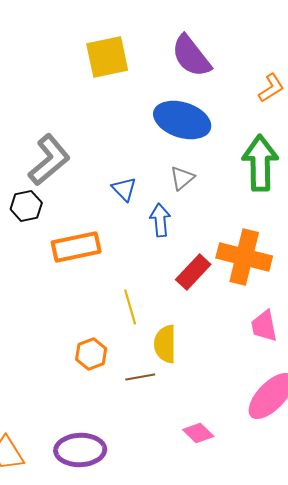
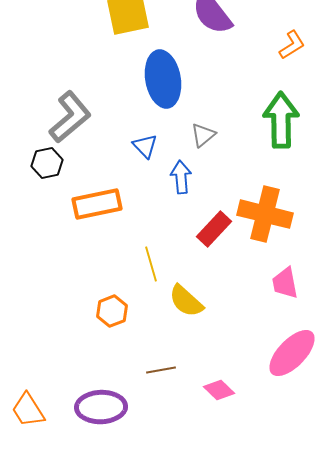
blue ellipse: (182, 120) -> (163, 79), moved, turned 62
yellow semicircle: (165, 344) -> (186, 301), turned -48
brown line: (140, 377) -> (161, 370), moved

